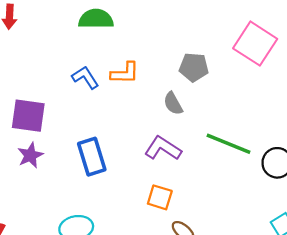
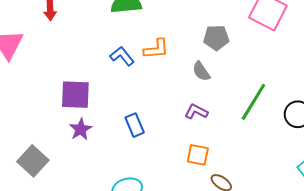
green line: (229, 144) -> (253, 102), turned -75
purple L-shape: (163, 148) -> (196, 112), size x0.7
blue rectangle: (92, 157) -> (135, 125), size x0.7

